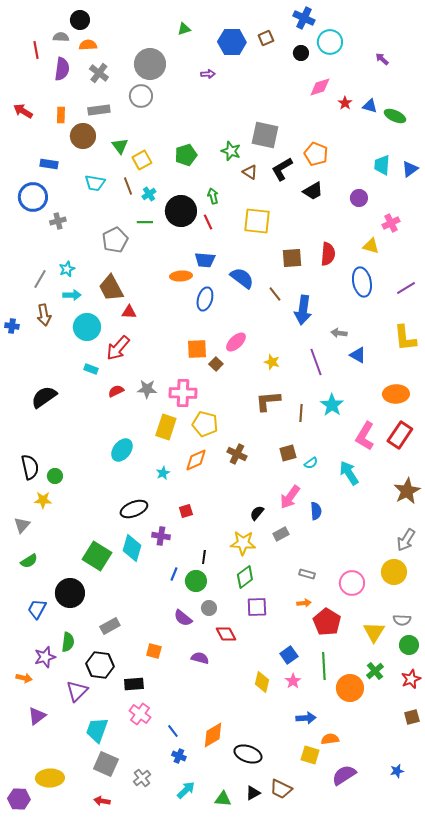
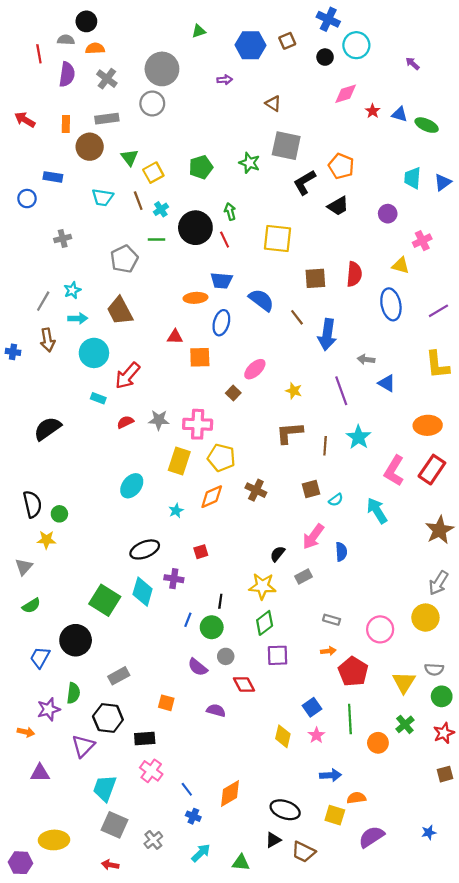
brown triangle: (250, 172) -> (273, 103), moved
blue circle: (33, 197) -> (27, 199), moved, size x0.6
red triangle: (129, 312) -> (175, 337), moved
orange square: (197, 349) -> (200, 357), moved
orange circle: (350, 688) -> (378, 743), size x0.7
purple triangle: (37, 716) -> (40, 773), turned 36
black ellipse: (248, 754) -> (285, 810), moved
black triangle: (253, 793) -> (273, 840), moved

